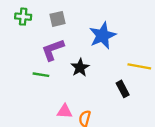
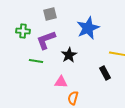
green cross: (23, 17) -> (23, 31), moved
pink triangle: (65, 111) -> (61, 82), moved

